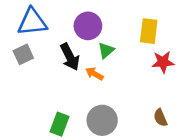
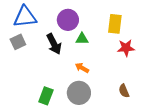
green triangle: (106, 50) -> (82, 39), turned 40
orange arrow: (94, 74) -> (82, 68), moved

